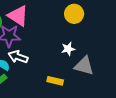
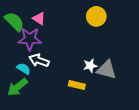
pink triangle: (18, 16) -> (39, 18), size x0.6
white star: (68, 49) -> (90, 66), moved

